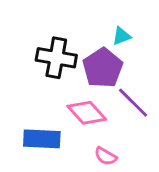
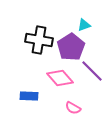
blue rectangle: (42, 139) -> (29, 96), size x0.7

